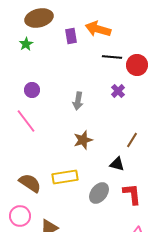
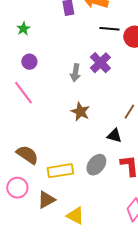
green star: (26, 44) -> (23, 29), moved
purple cross: (118, 91) -> (100, 63), moved, size x1.5
brown star: (83, 140) -> (80, 112), turned -30
yellow rectangle: (65, 177) -> (60, 171), moved

